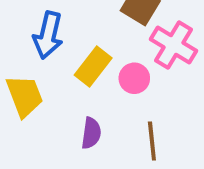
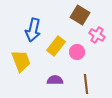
pink cross: (173, 45) -> (97, 35), size x0.7
purple semicircle: (91, 133) -> (55, 80), turned -98

